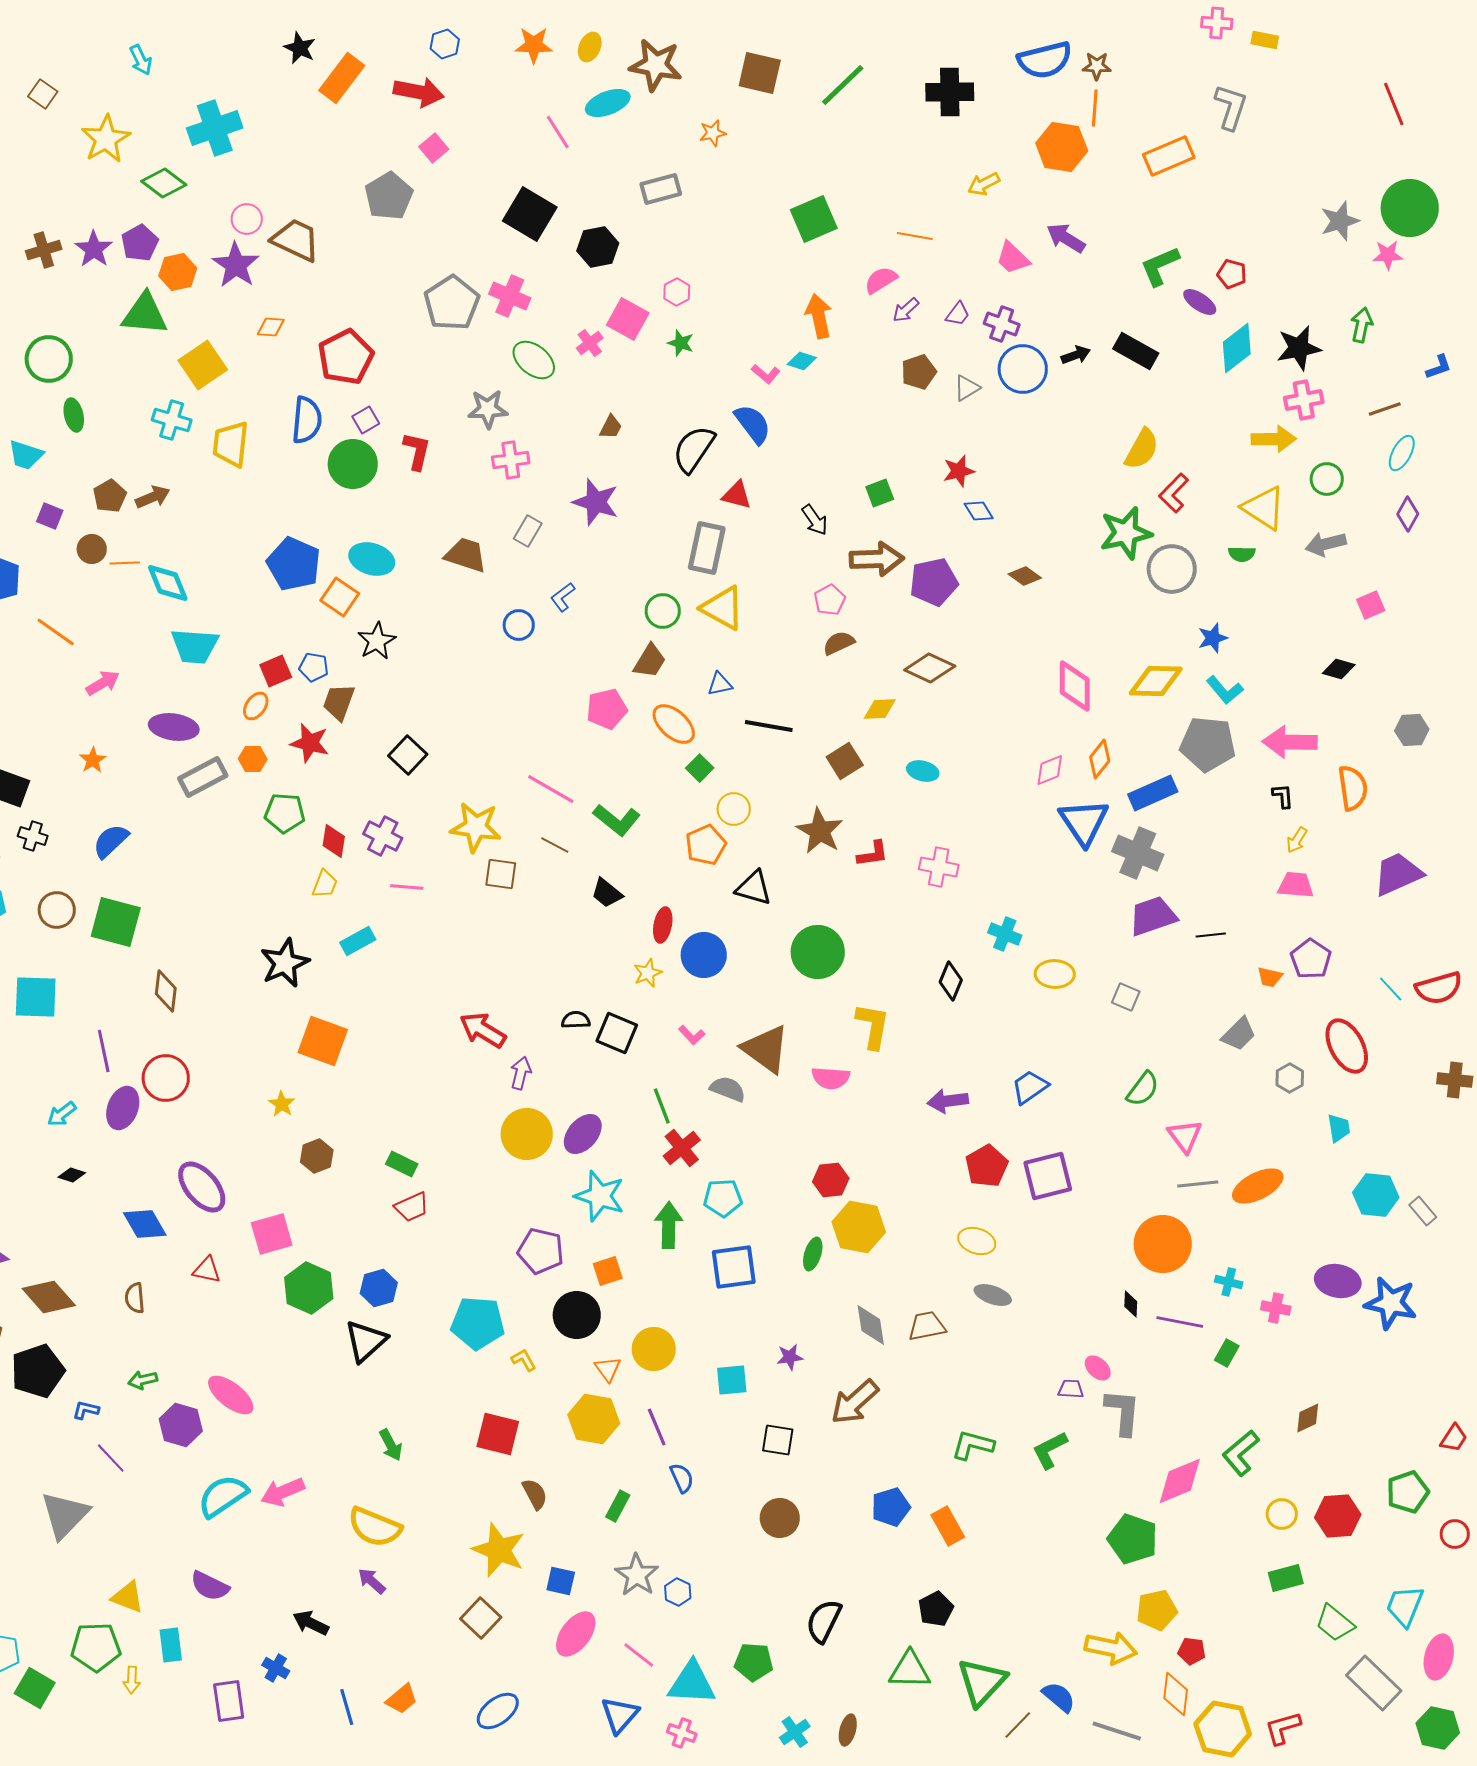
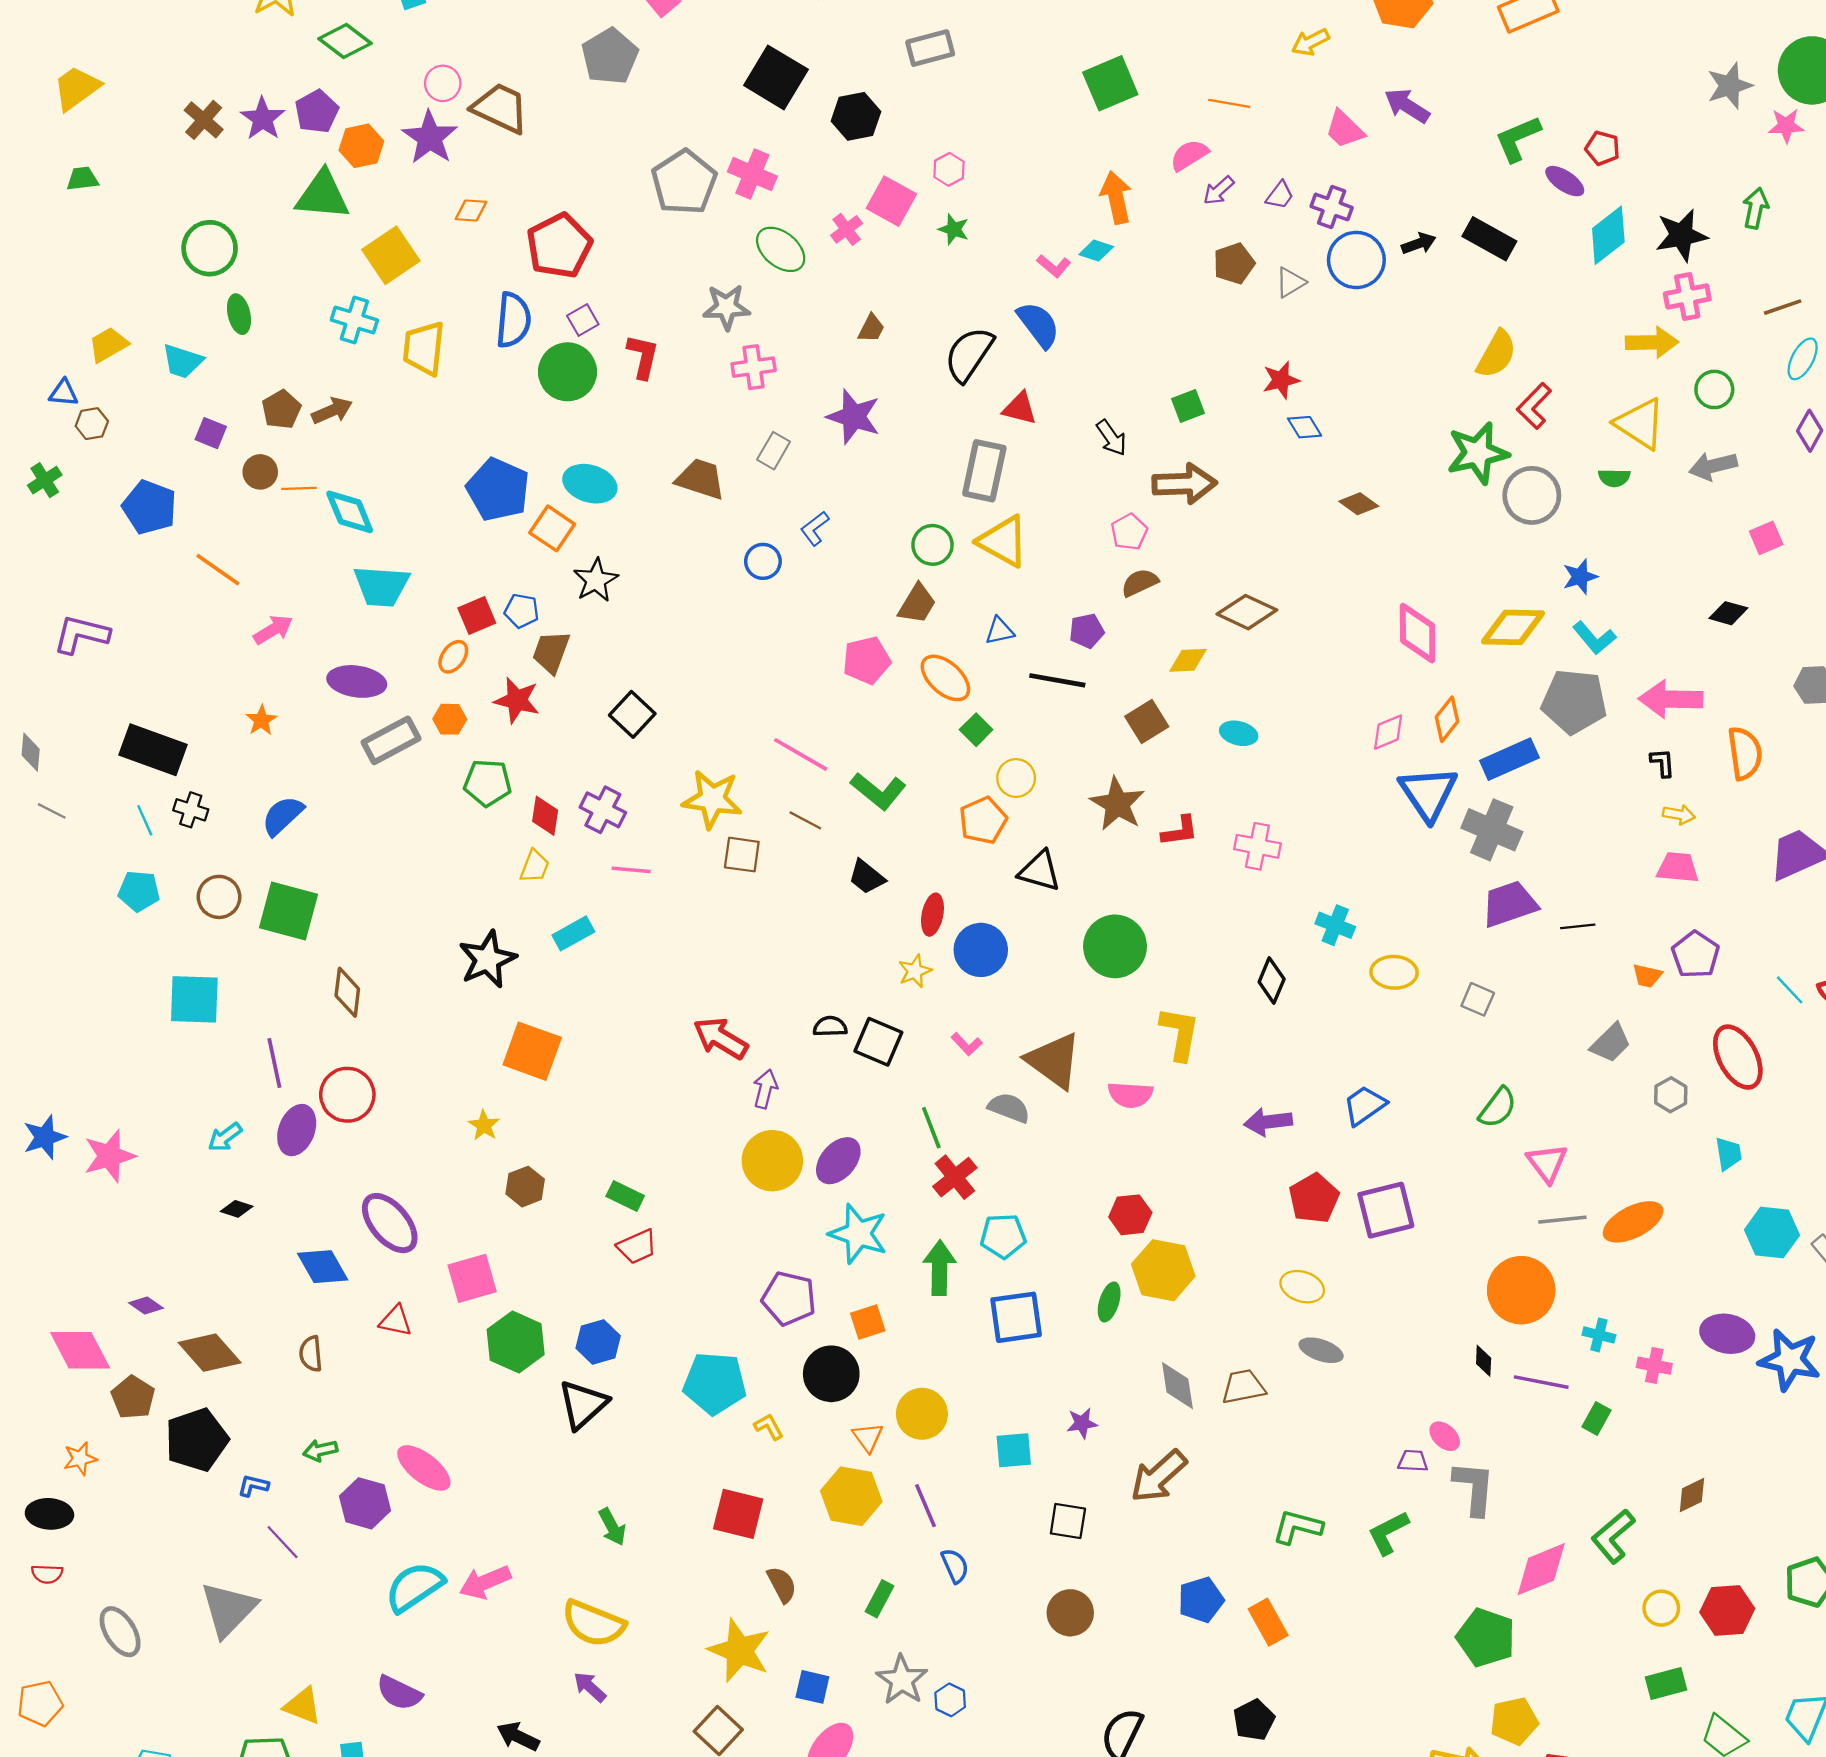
brown cross: (44, 250) -> (204, 120), turned -32
purple pentagon: (934, 582) -> (1087, 631), moved, size x0.6
yellow arrow: (1297, 840) -> (1679, 815), turned -112

